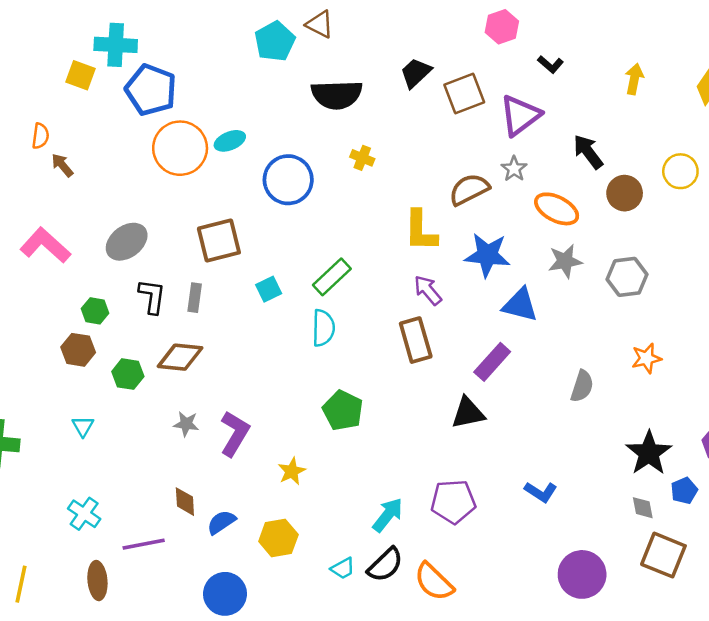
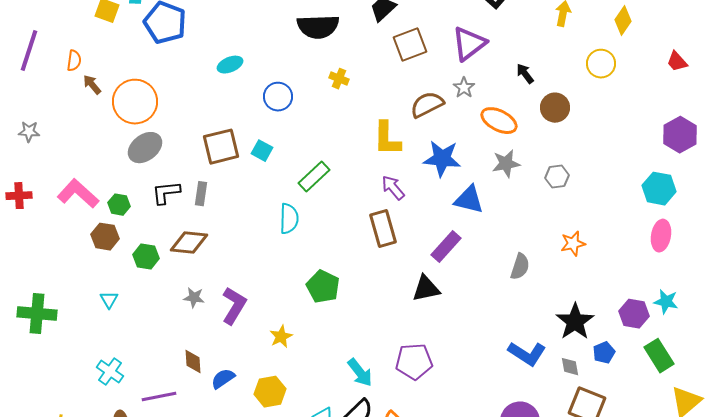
brown square: (464, 94) -> (410, 45), moved
orange circle: (180, 148) -> (135, 102), moved
black arrow: (588, 152) -> (525, 74), size x0.7
yellow circle: (680, 171) -> (601, 64), moved
blue circle: (288, 180) -> (278, 97), size x0.7
pink L-shape: (45, 245) -> (78, 194), moved
gray hexagon: (627, 277) -> (557, 177), size x0.7
cyan square: (269, 289) -> (262, 151), moved, turned -35
black L-shape: (152, 296) -> (166, 193), turned -104
cyan semicircle: (323, 328) -> (289, 219), moved
blue L-shape: (541, 492) -> (527, 354), moved, size x1.4
cyan arrow: (388, 515) -> (360, 373), turned 104

